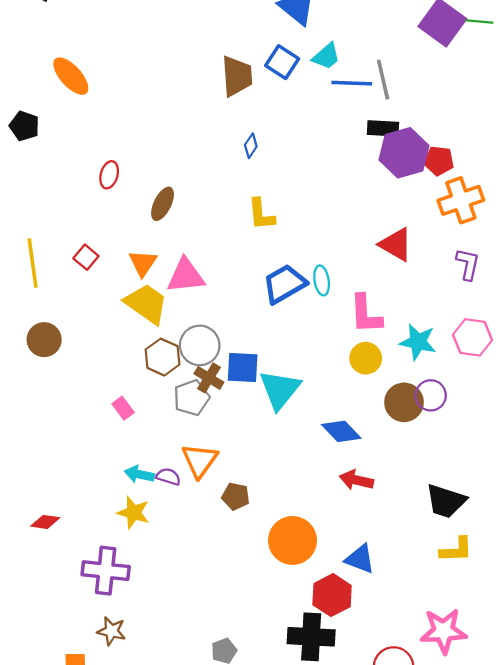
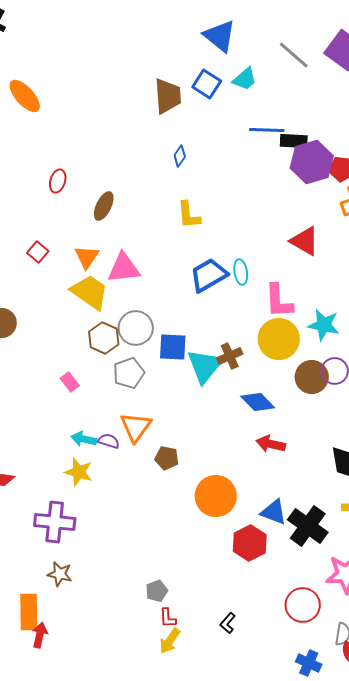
gray line: (383, 80) -> (294, 55), moved, turned -36
blue line: (352, 83) -> (267, 130), moved
yellow circle: (366, 358) -> (279, 339), size x1.5
brown cross: (209, 378) -> (230, 356), moved, turned 35
black cross: (311, 637) -> (308, 526), moved, turned 33

